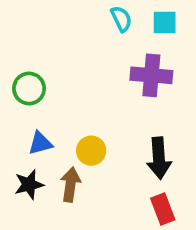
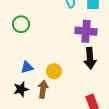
green circle: (29, 89) -> (21, 24), moved
black arrow: (159, 158) -> (90, 58), moved

